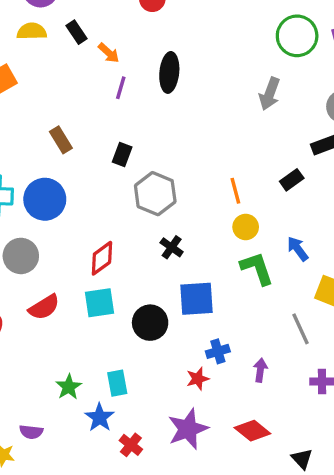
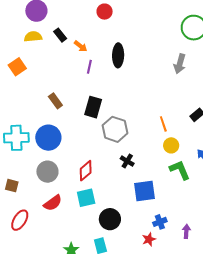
black rectangle: (122, 154) -> (93, 107), size x1.5
gray circle: (21, 256) -> (47, 172), moved
black circle: (150, 323) -> (110, 219), moved

